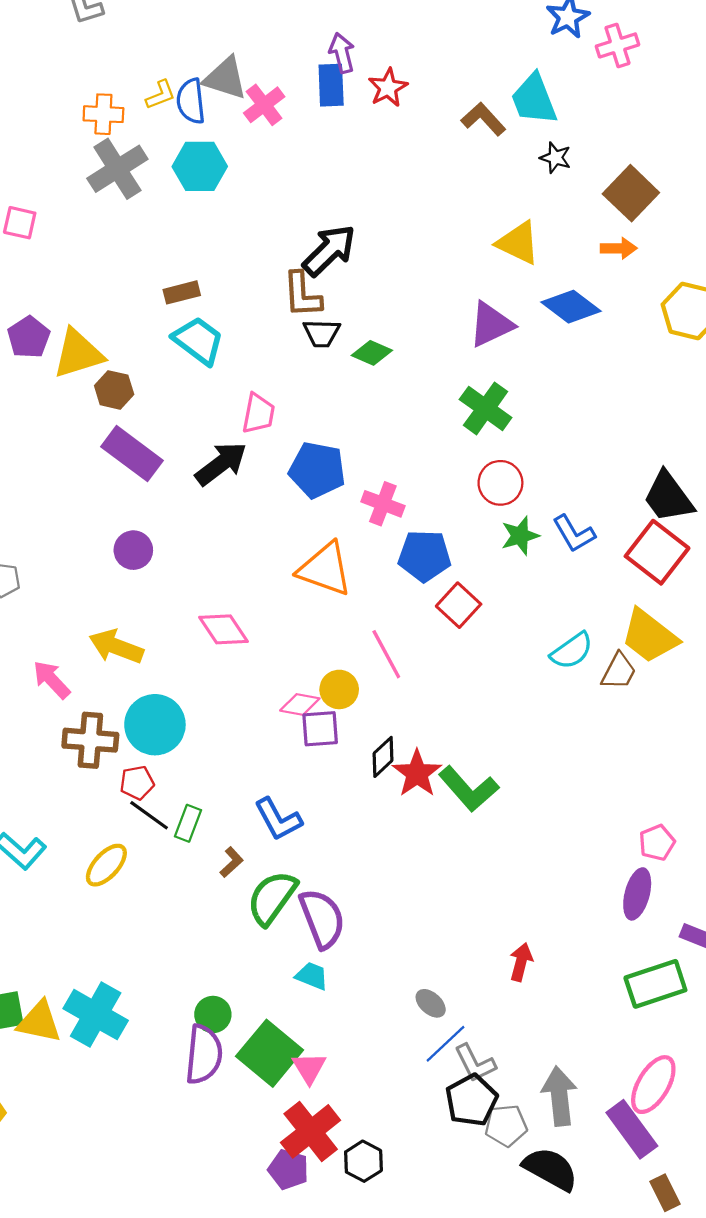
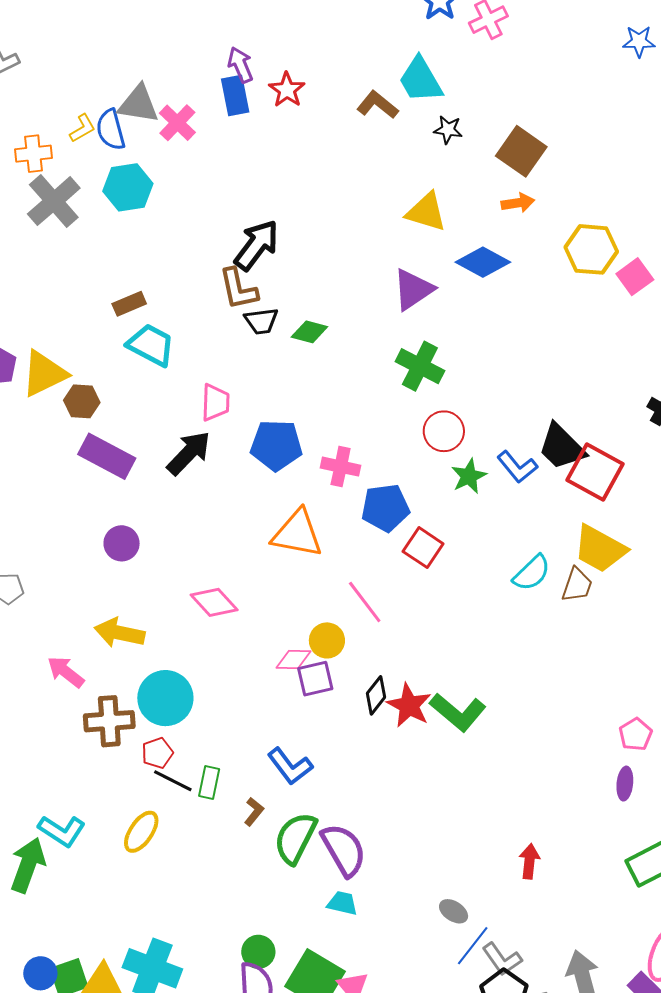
black trapezoid: (668, 497) -> (562, 447), moved
purple ellipse: (637, 894) -> (625, 784), size x0.7

